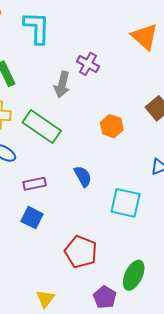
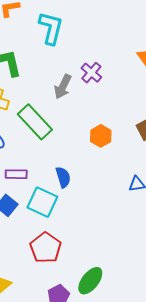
cyan square: (126, 203) -> (42, 202), moved

